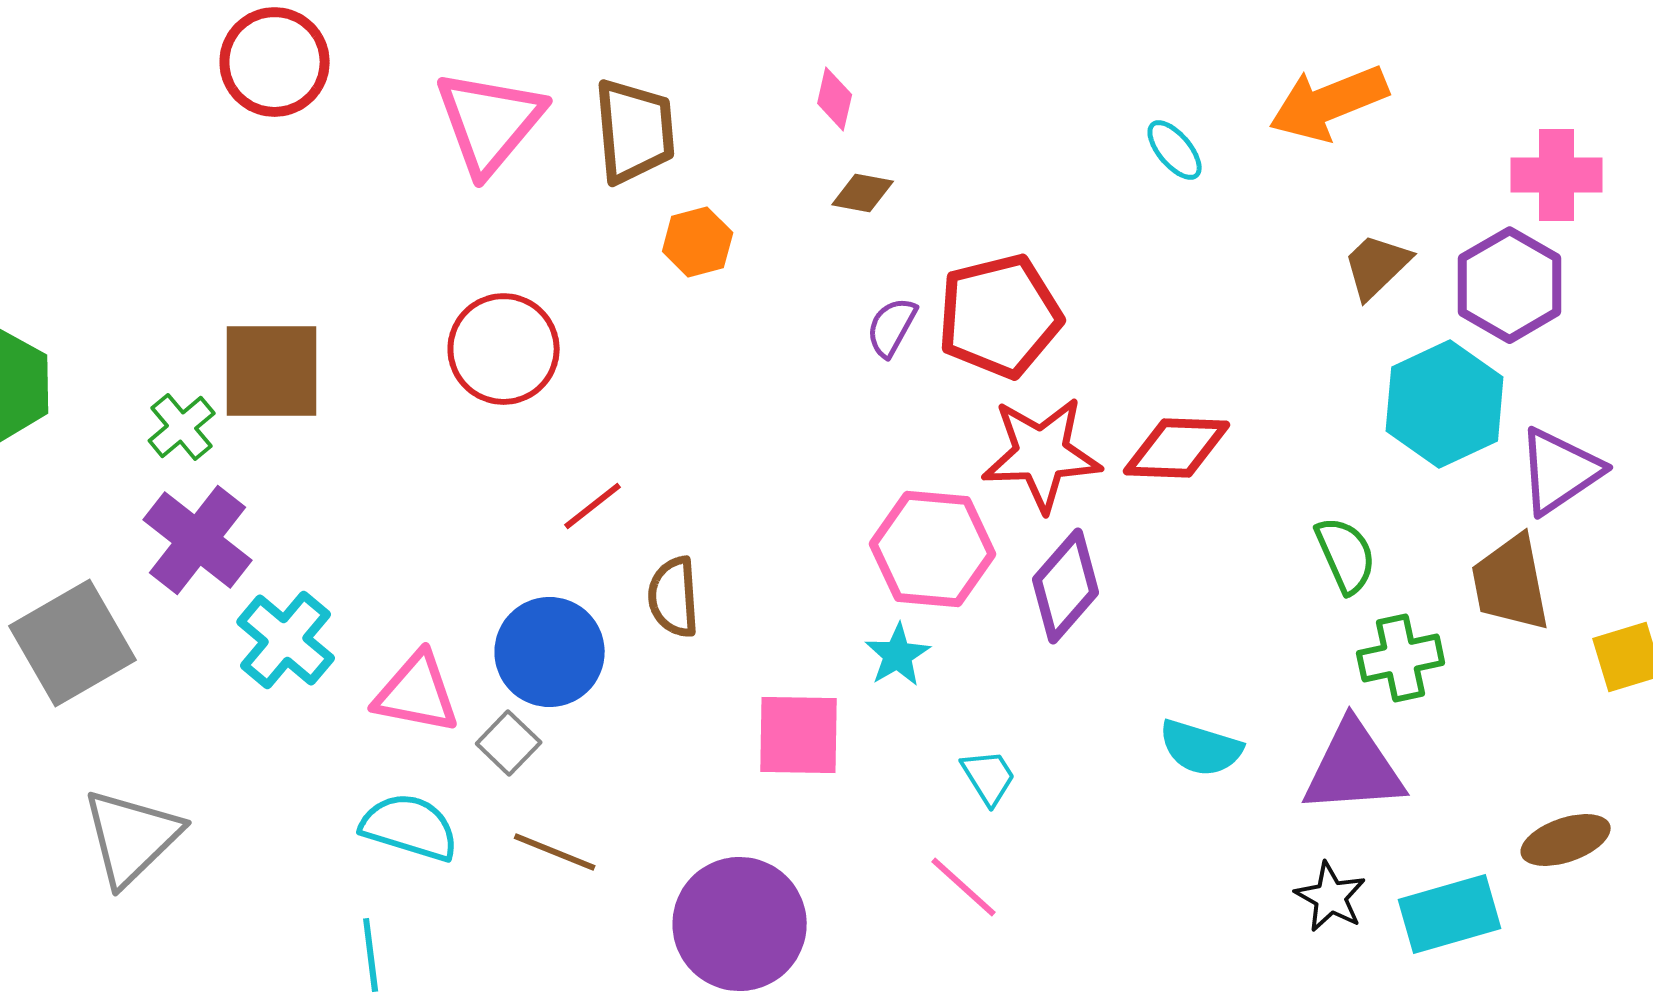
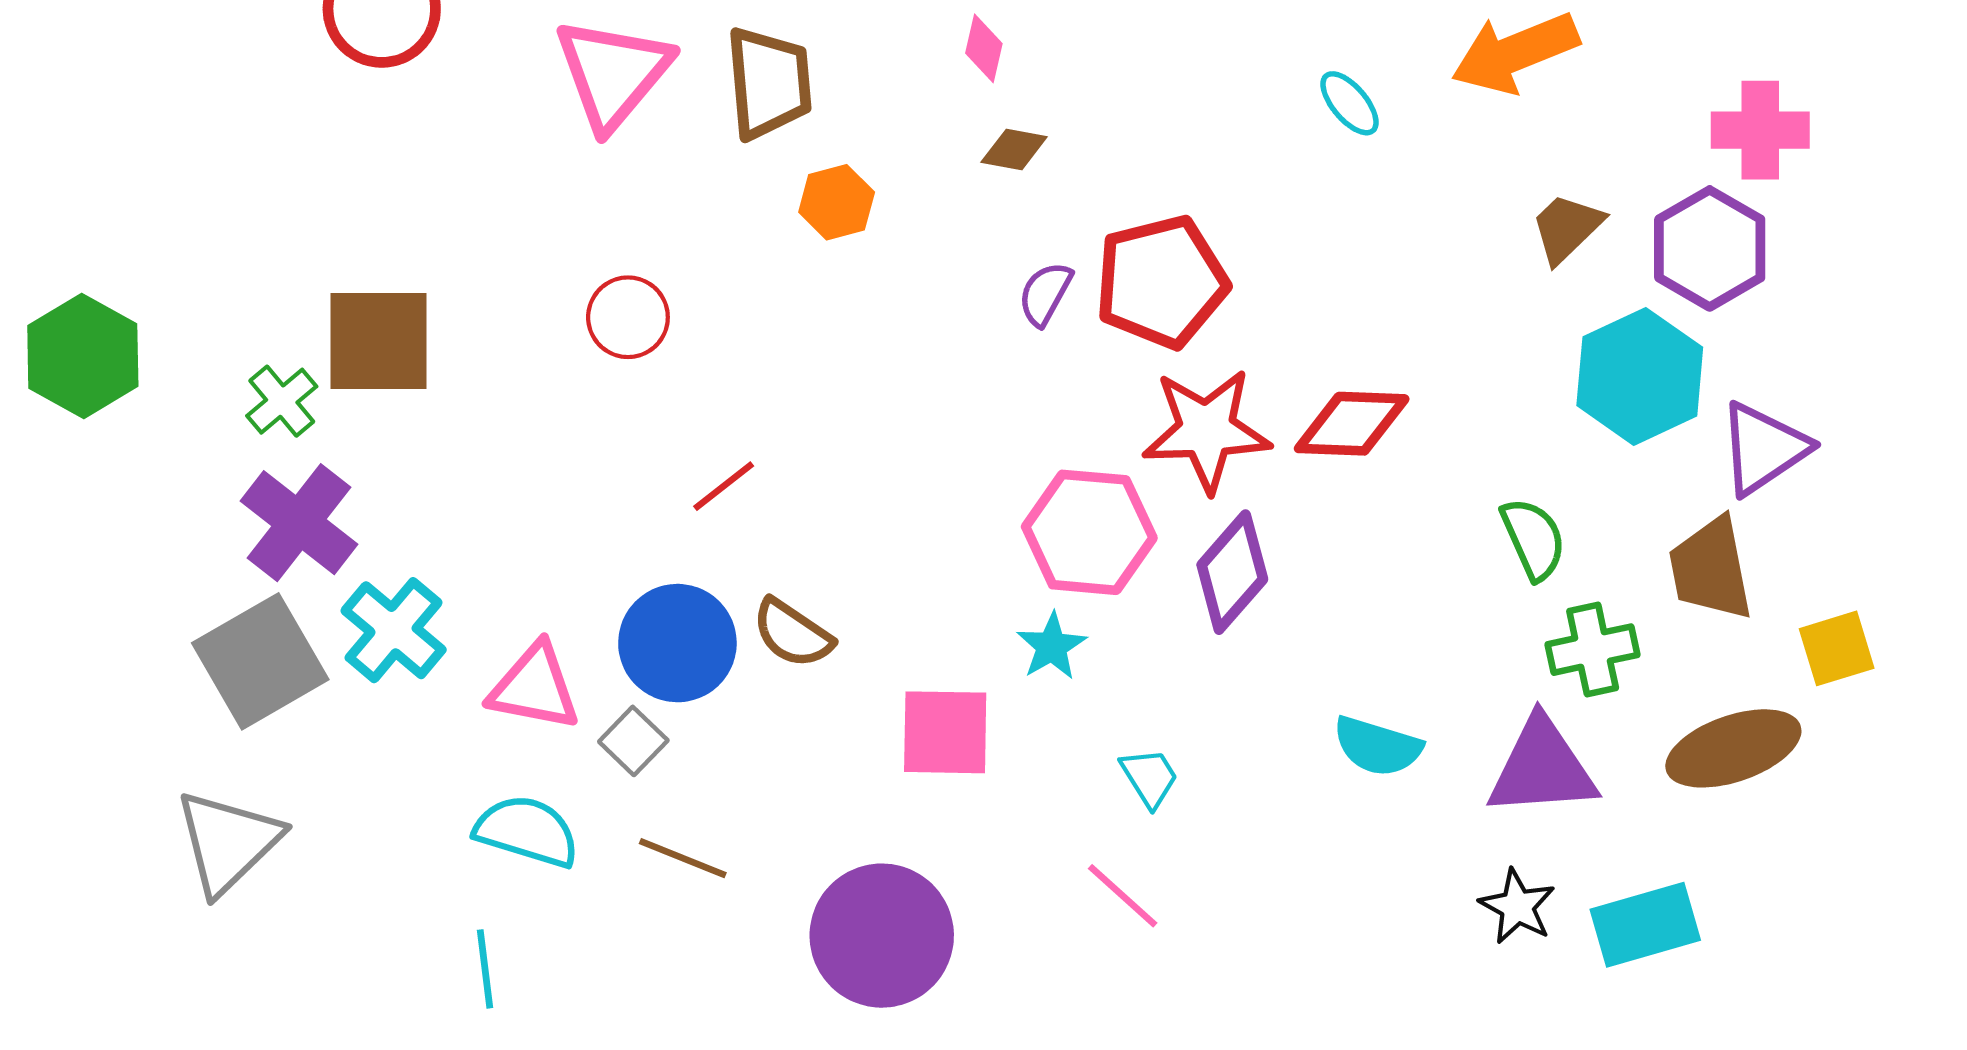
red circle: (504, 349) -> (628, 317), size x0.7
brown semicircle: (674, 597) -> (792, 633), moved, turned -52
gray square: (73, 643) -> (260, 661), moved
brown ellipse: (1566, 840) -> (1733, 748), moved, size x1.4

